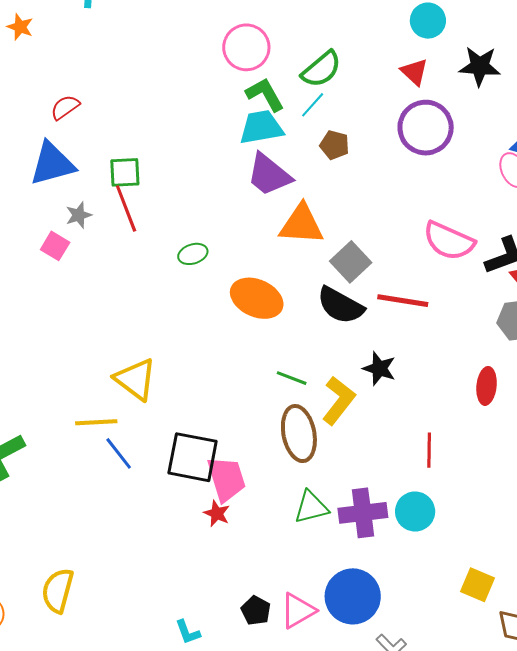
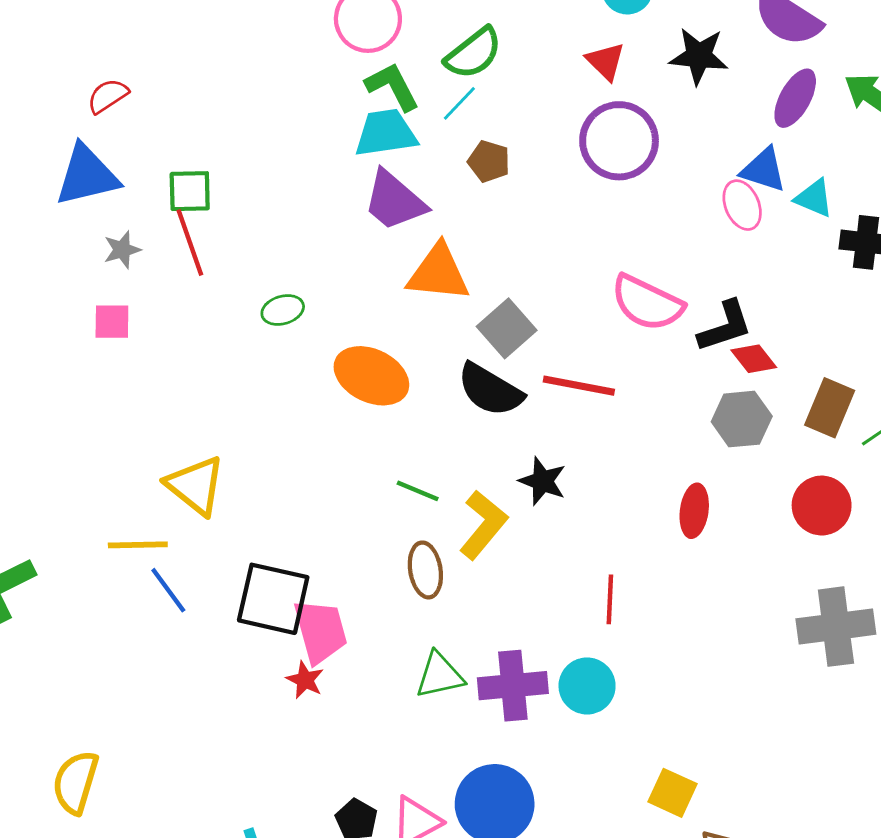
pink square: (55, 246) -> (112, 322), moved, turned -32
brown ellipse: (299, 434) -> (425, 570), size x0.7

